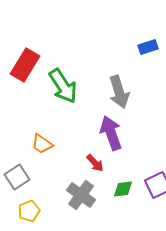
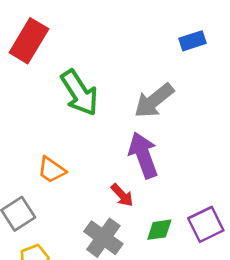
red rectangle: (25, 65) -> (29, 41), moved
gray arrow: (119, 92) -> (154, 101), turned 68

